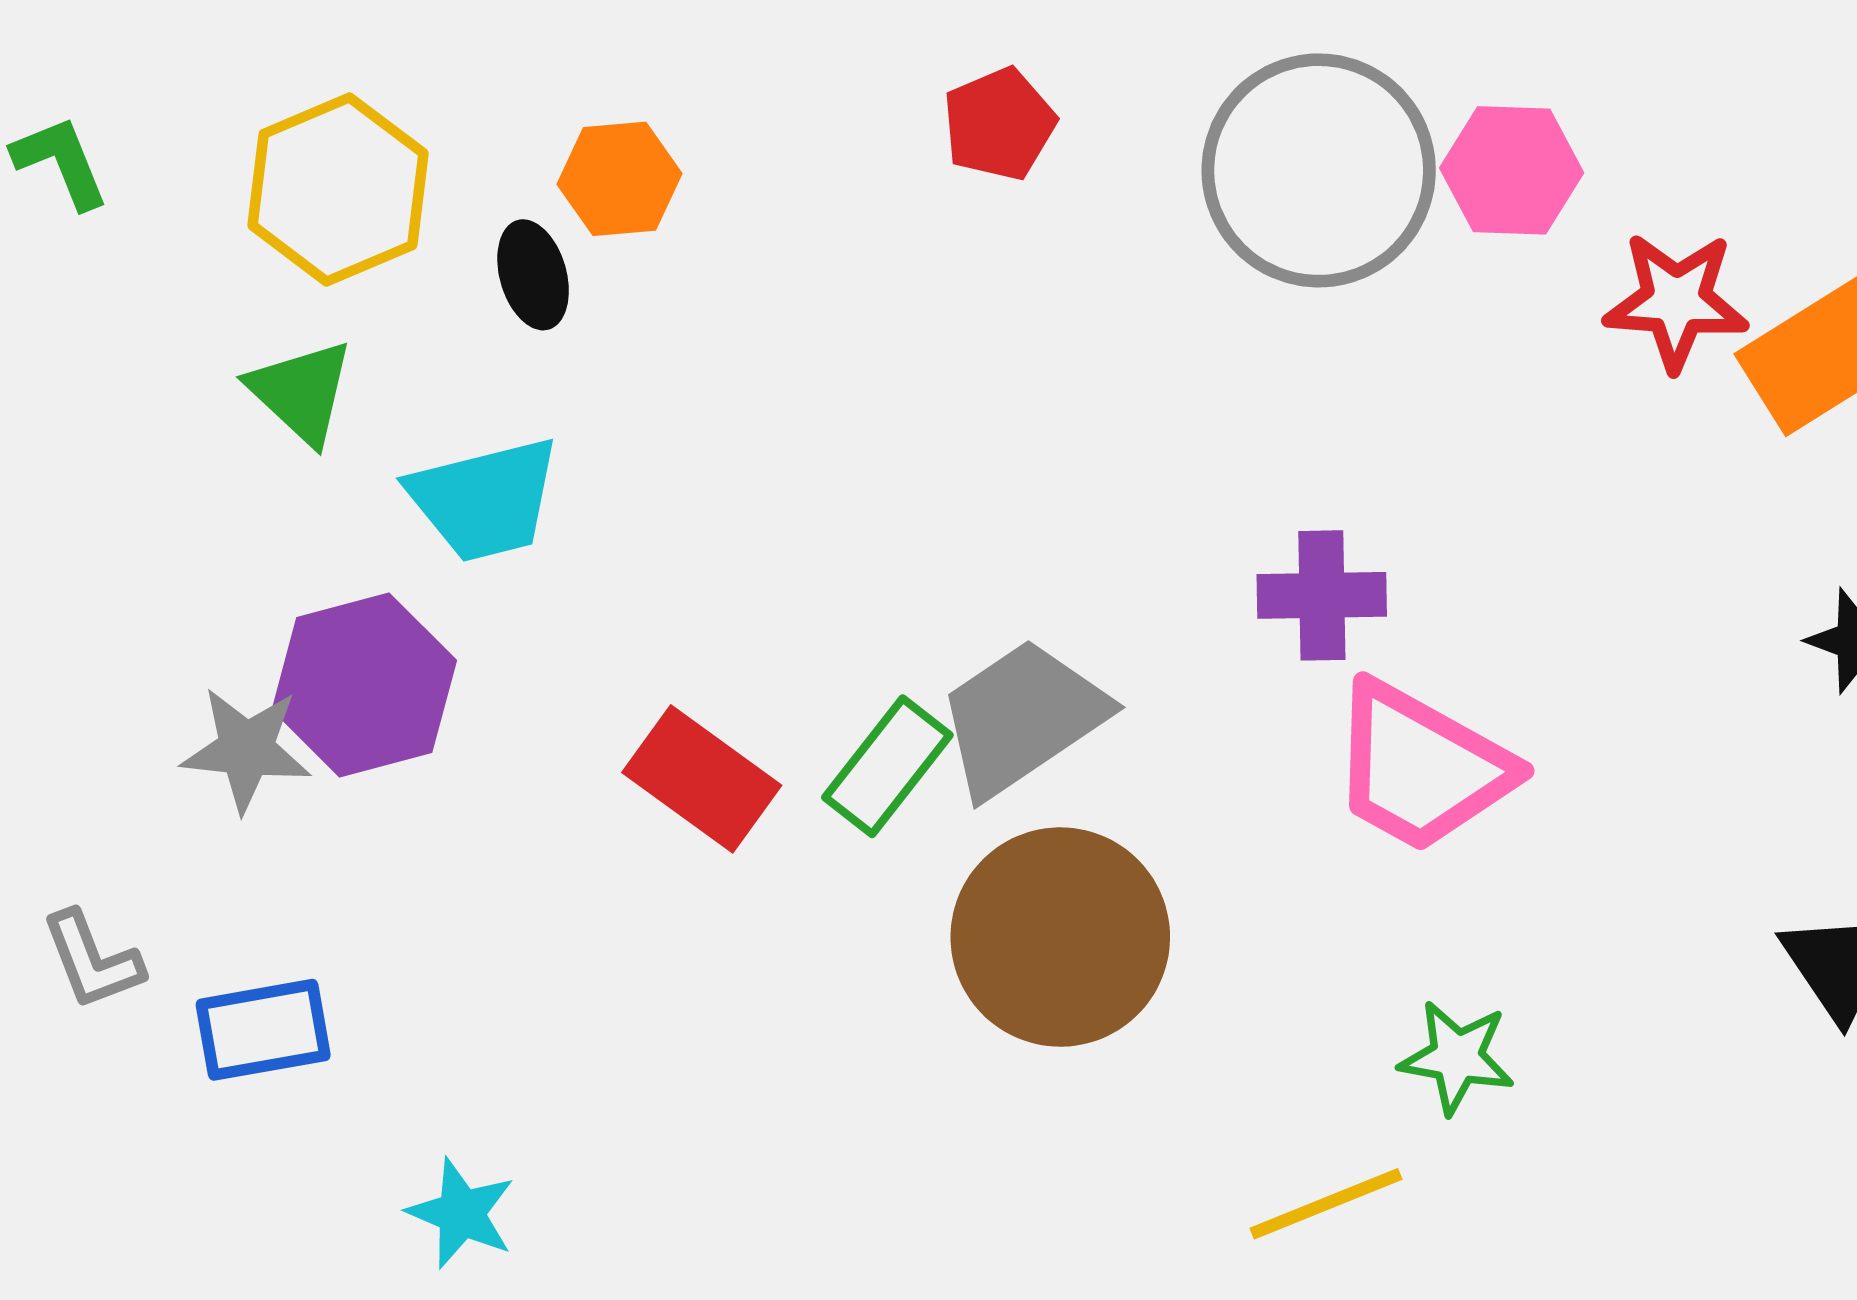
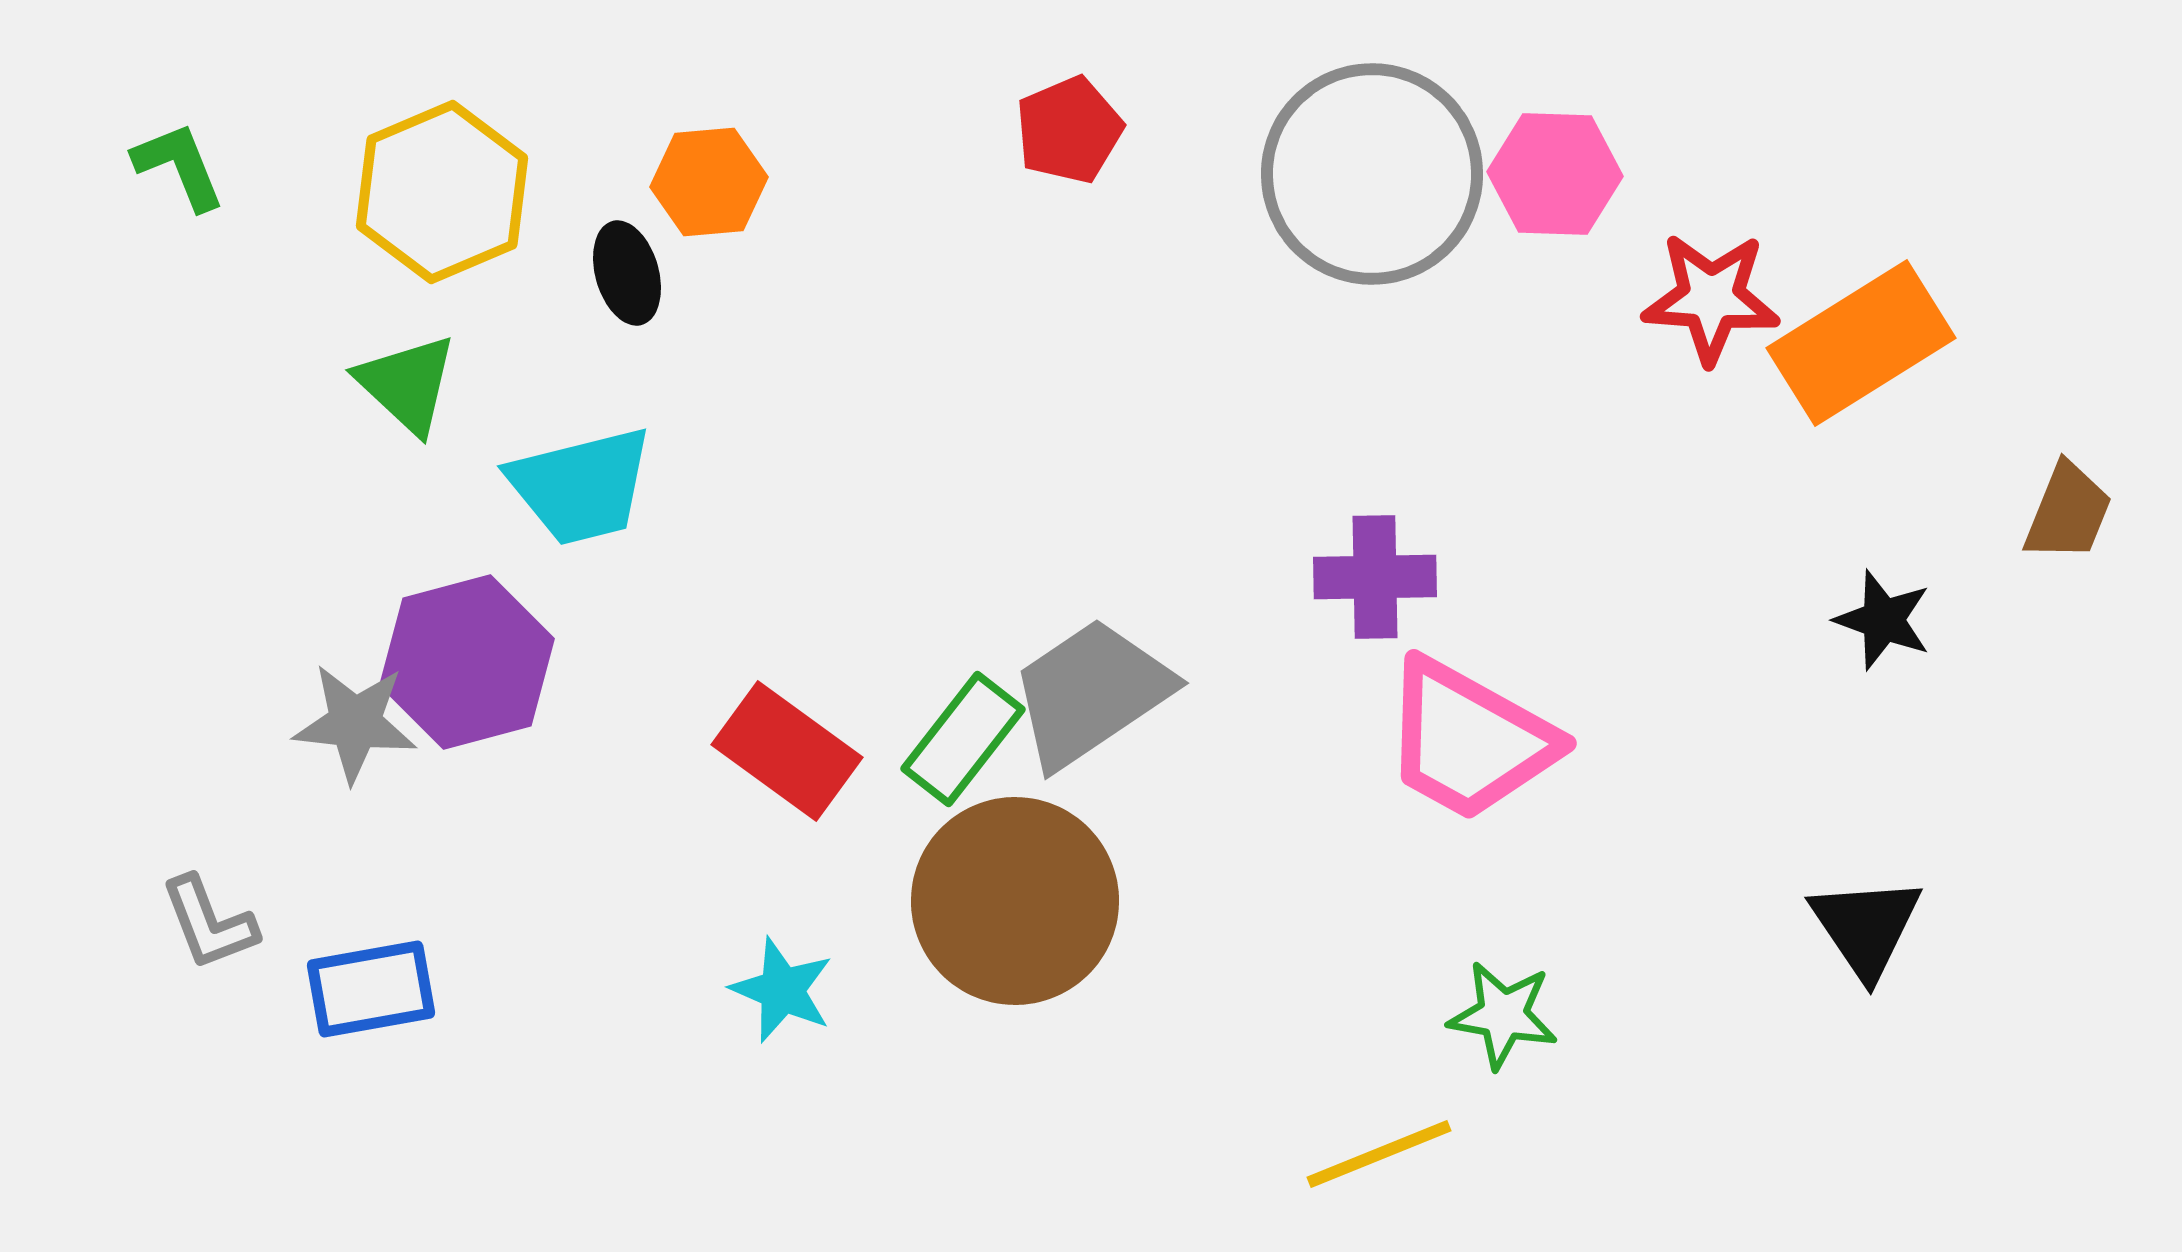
brown circle: (1060, 937) -> (1015, 901), moved
cyan star: (461, 1213) -> (782, 990), moved

